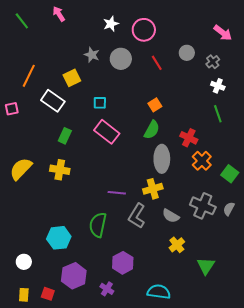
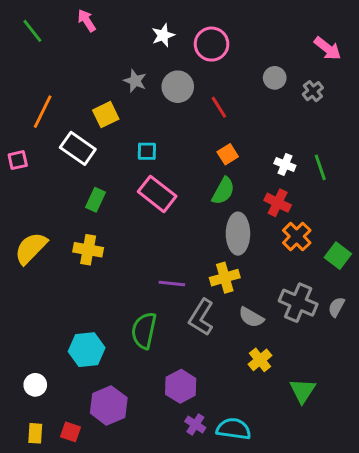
red line: (157, 63) -> (219, 107), moved
white cross: (218, 86) -> (285, 165), moved
purple cross: (107, 289) -> (195, 425), moved

